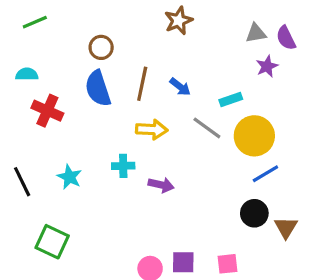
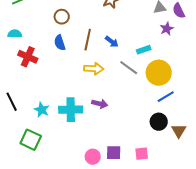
blue semicircle: (98, 88) -> (60, 43), size x0.7
cyan cross: (123, 166) -> (71, 110), moved, size x1.6
cyan star: (70, 177) -> (42, 110), moved

